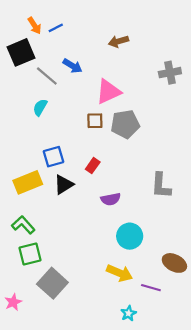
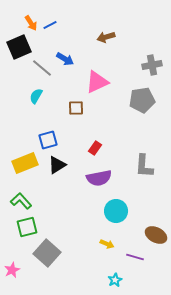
brown square: (95, 121) -> (76, 108), moved
gray pentagon: (125, 124) -> (142, 100), moved
red rectangle: (93, 166) -> (95, 148), moved
purple semicircle: (111, 199) -> (99, 178), size x1.4
yellow arrow: (120, 273) -> (107, 244), size x0.6

